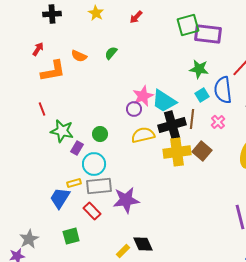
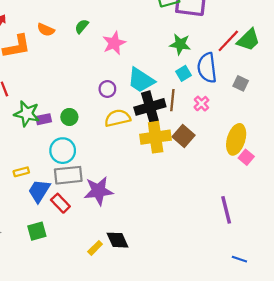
pink star: (143, 96) -> (114, 43), moved
purple rectangle: (77, 148) -> (44, 119), moved, turned 48
yellow rectangle: (74, 183) -> (21, 172), moved
blue trapezoid: (60, 198) -> (39, 191), moved

